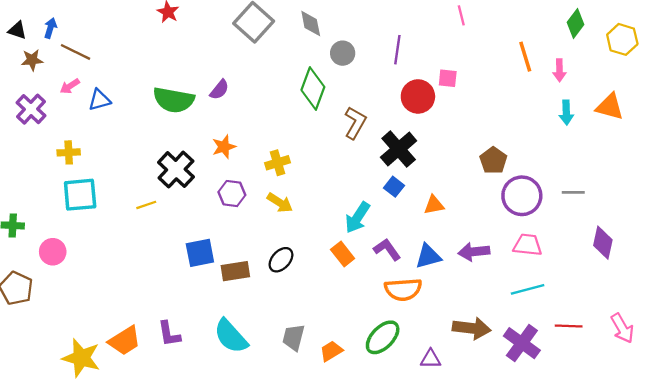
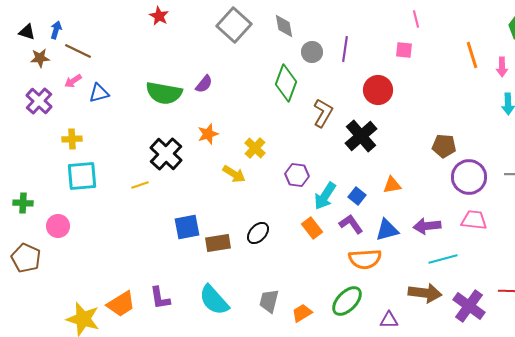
purple line: (397, 50) -> (345, 49), moved
pink square: (448, 78) -> (404, 50), moved
brown pentagon: (493, 160) -> (444, 146), turned -30
yellow cross: (278, 163) -> (255, 148), turned -30
blue square: (394, 187) -> (357, 196), moved
purple hexagon: (232, 194) -> (297, 175), moved
yellow arrow: (280, 203) -> (234, 174), moved
cyan line: (528, 289) -> (443, 259), moved

